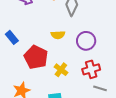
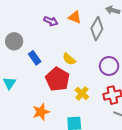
yellow semicircle: (58, 35) -> (69, 59), moved, turned 40

